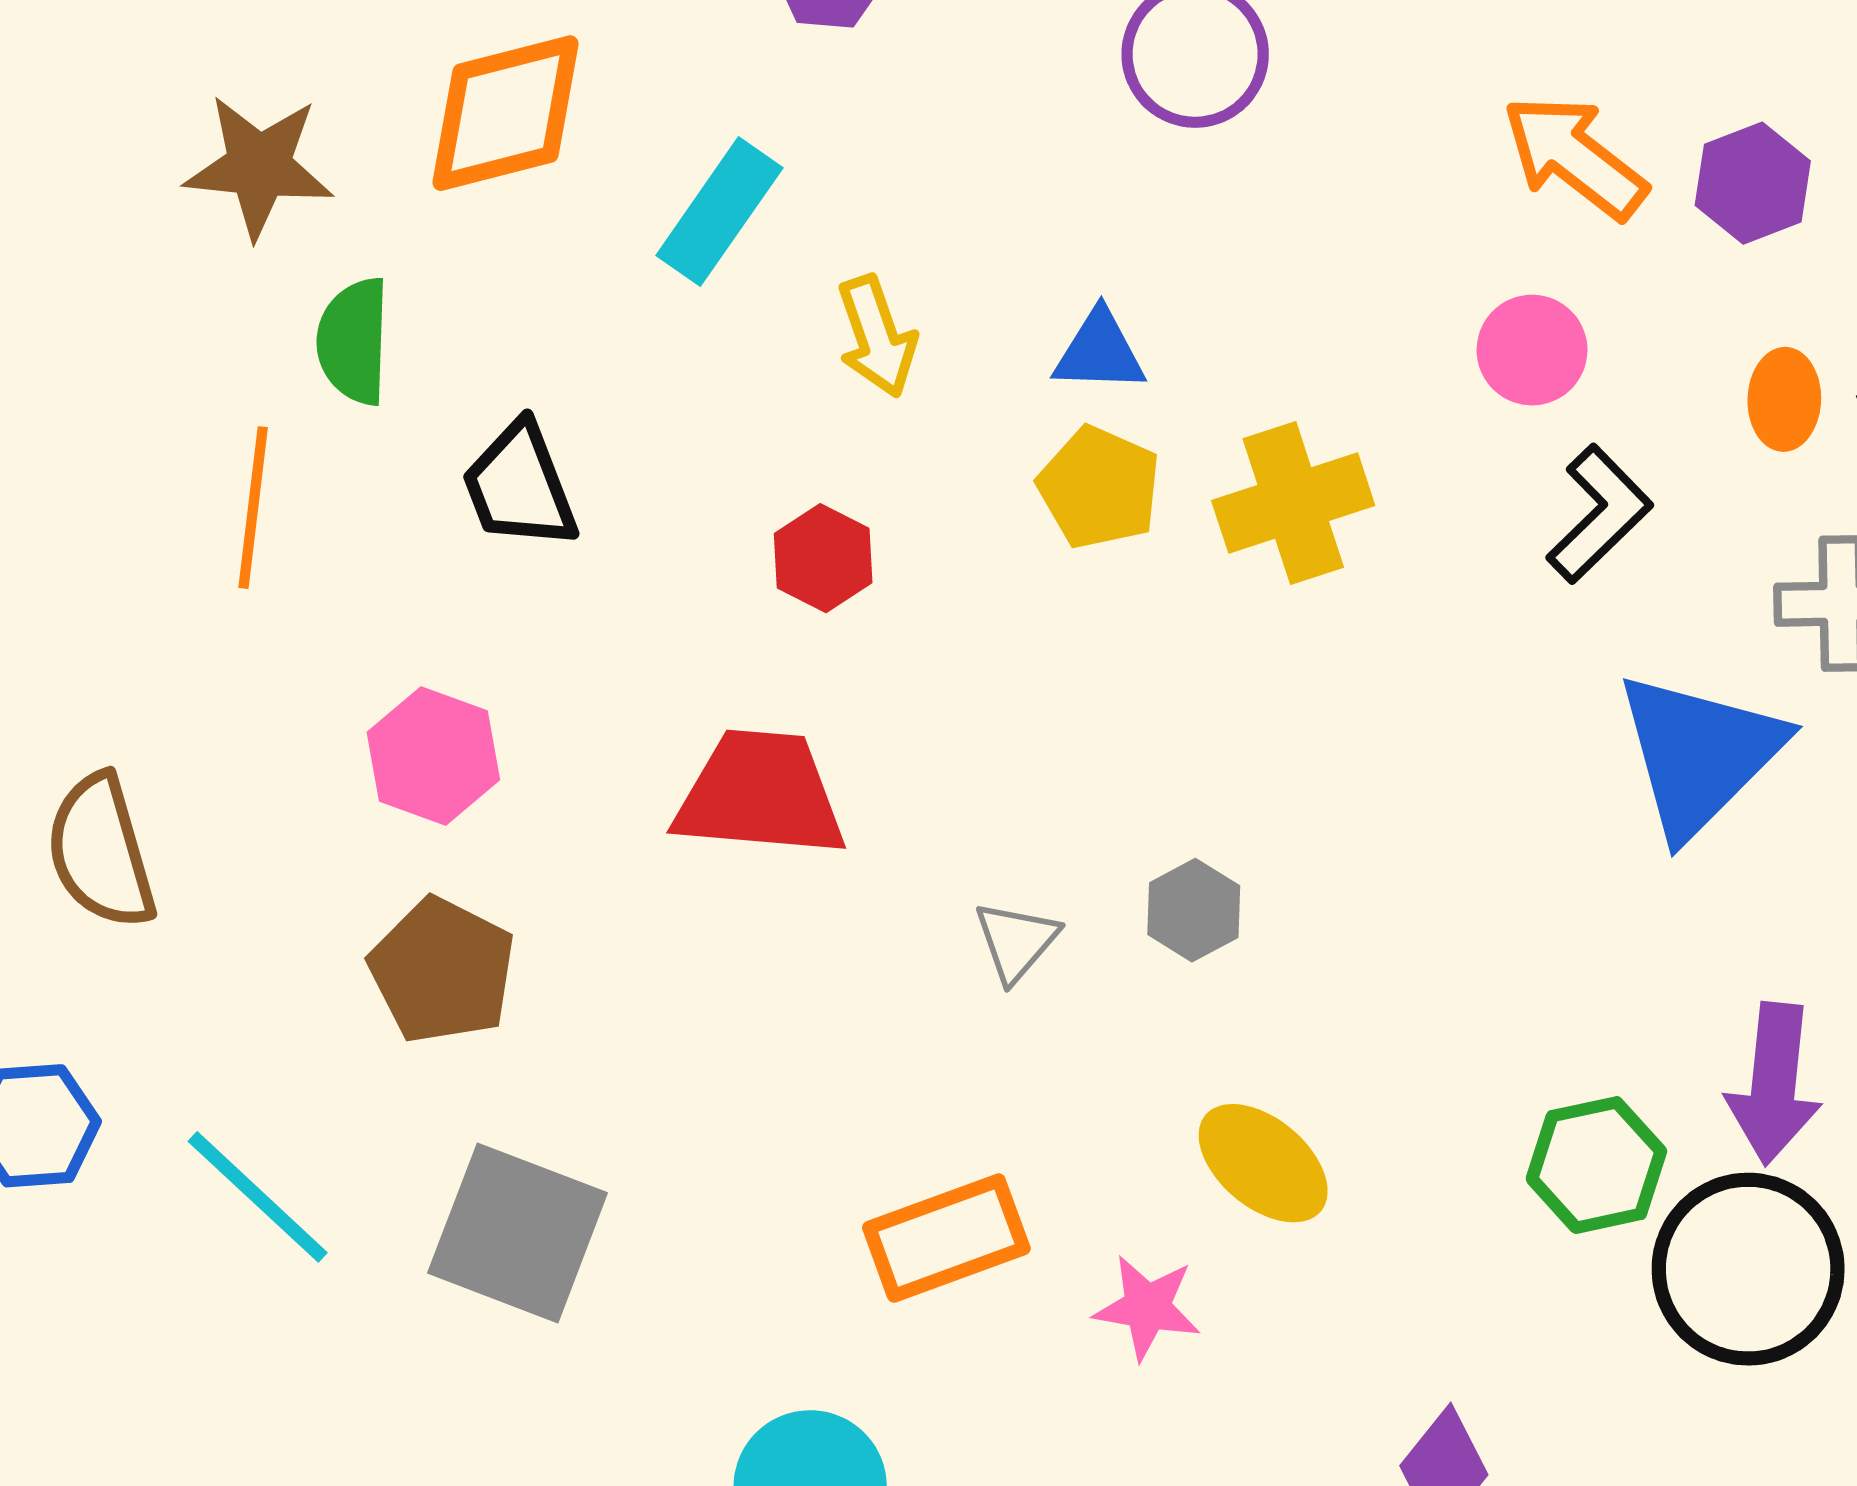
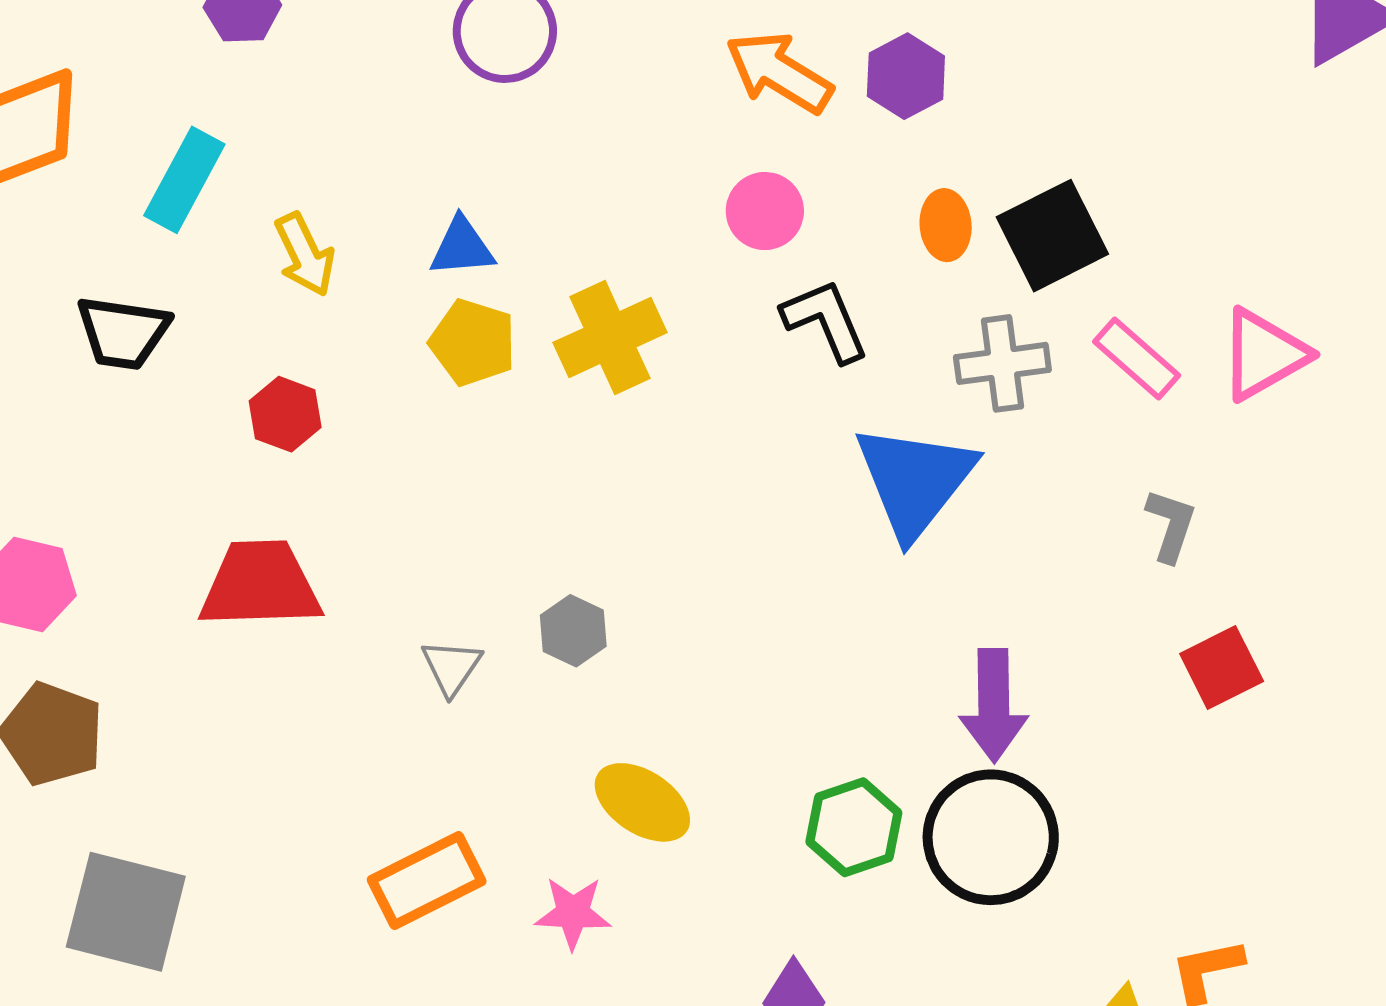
black trapezoid: (520, 486) -> (123, 332), moved, turned -54
black L-shape: (1599, 514) -> (825, 320), turned -62
green hexagon: (1596, 1165) -> (854, 827), moved

